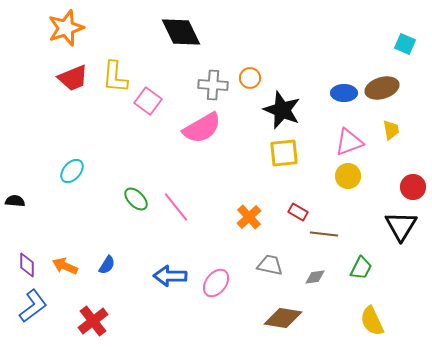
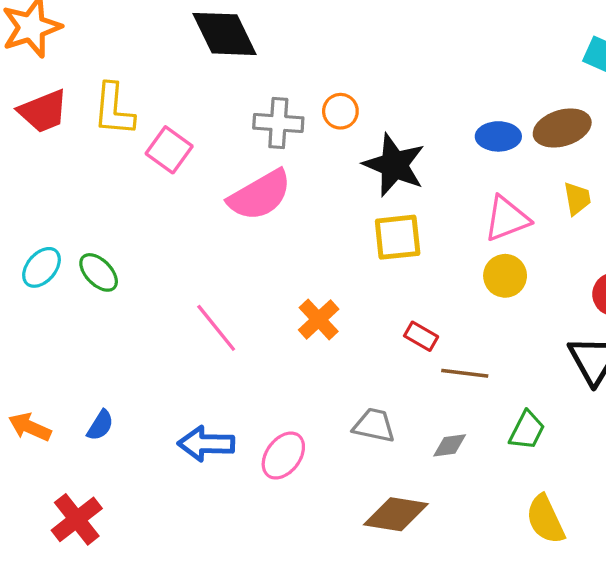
green ellipse: (136, 199) -> (99, 272), moved
orange cross: (249, 217) -> (319, 319), moved

